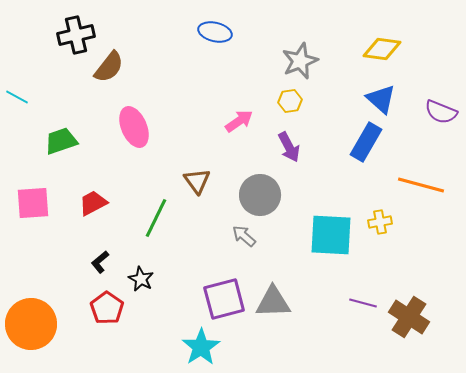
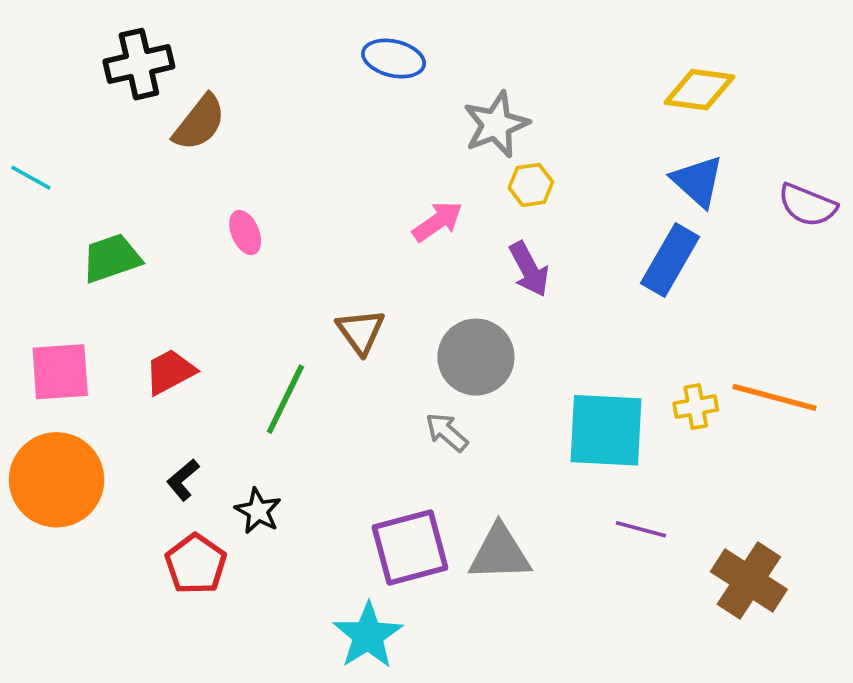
gray star: (300, 61) -> (496, 124), moved
pink ellipse: (134, 127) -> (245, 233), size x0.6
orange line: (421, 185) -> (775, 397), moved
purple line: (363, 303) -> (641, 529), moved
orange circle: (31, 324) -> (57, 480), moved

